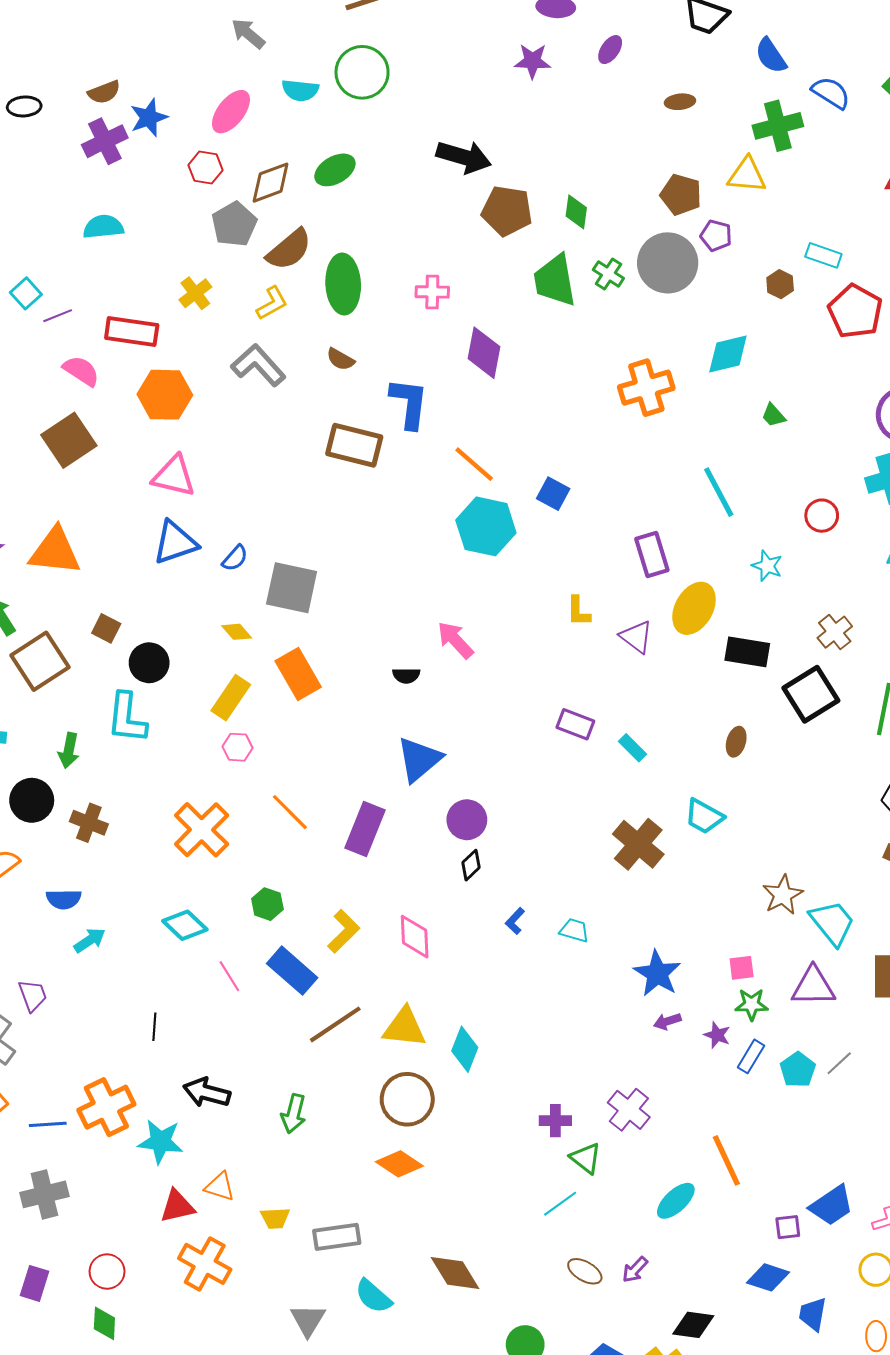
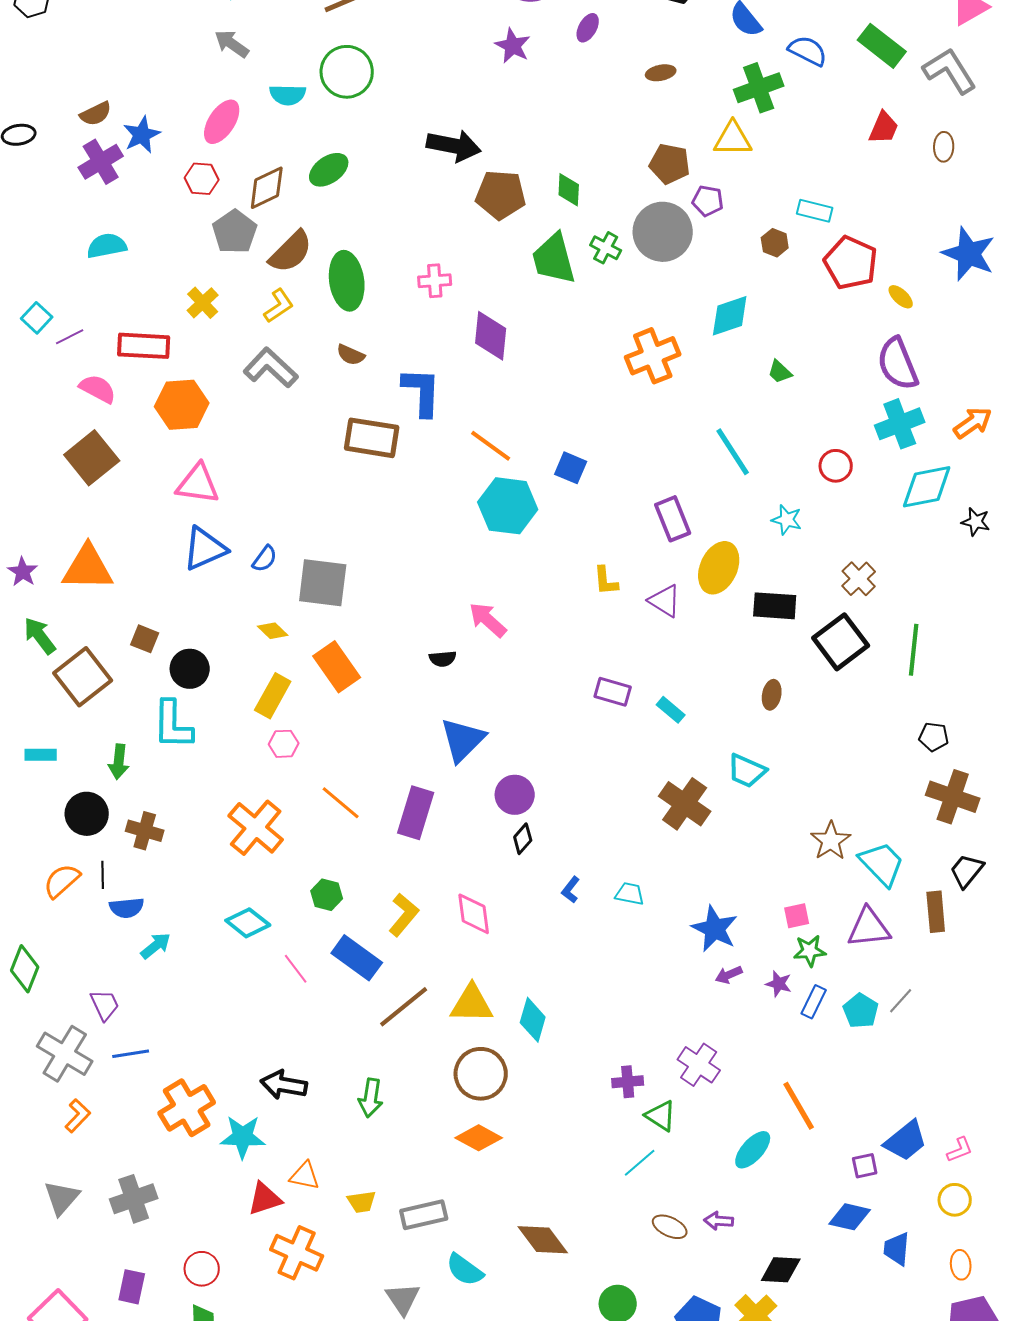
purple star: (533, 61) -> (513, 46), turned 30
black line: (154, 1027) -> (103, 875), moved
blue line: (48, 1124) -> (131, 1054), moved
purple arrow: (635, 1270) -> (719, 1221), turned 56

